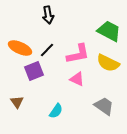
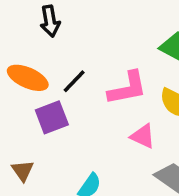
black arrow: (48, 15) -> (50, 21), moved
pink triangle: (77, 79) -> (143, 136), moved

